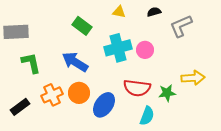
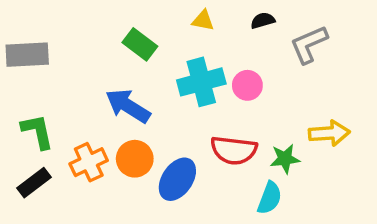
green L-shape: (31, 63) -> (37, 131), moved
cyan semicircle: (147, 116) -> (270, 198), moved

